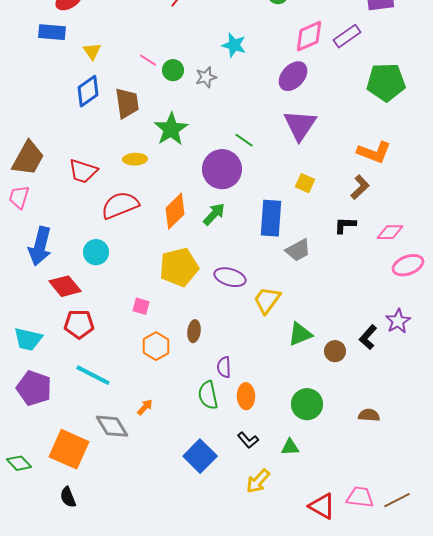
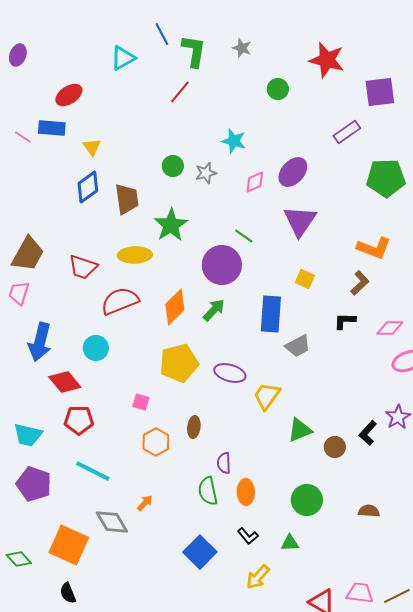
pink diamond: (309, 36) -> (255, 182), moved, size x0.7
pink line: (148, 60) -> (23, 137), moved
yellow ellipse: (135, 159) -> (135, 255), size x1.4

